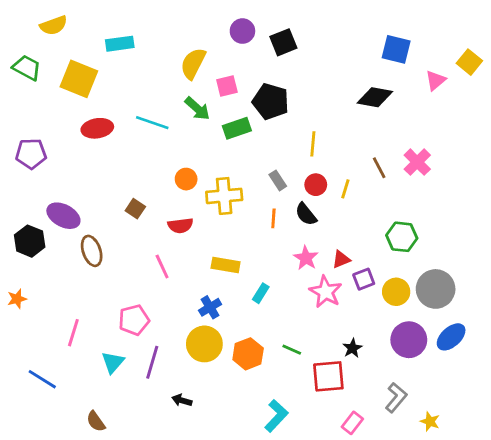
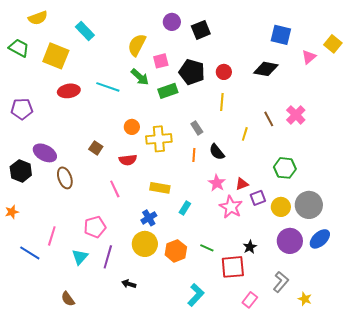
cyan rectangle: (120, 44) -> (85, 31), turned 54
red circle: (316, 185) -> (224, 72), moved
blue line: (42, 379) -> (30, 253), moved

